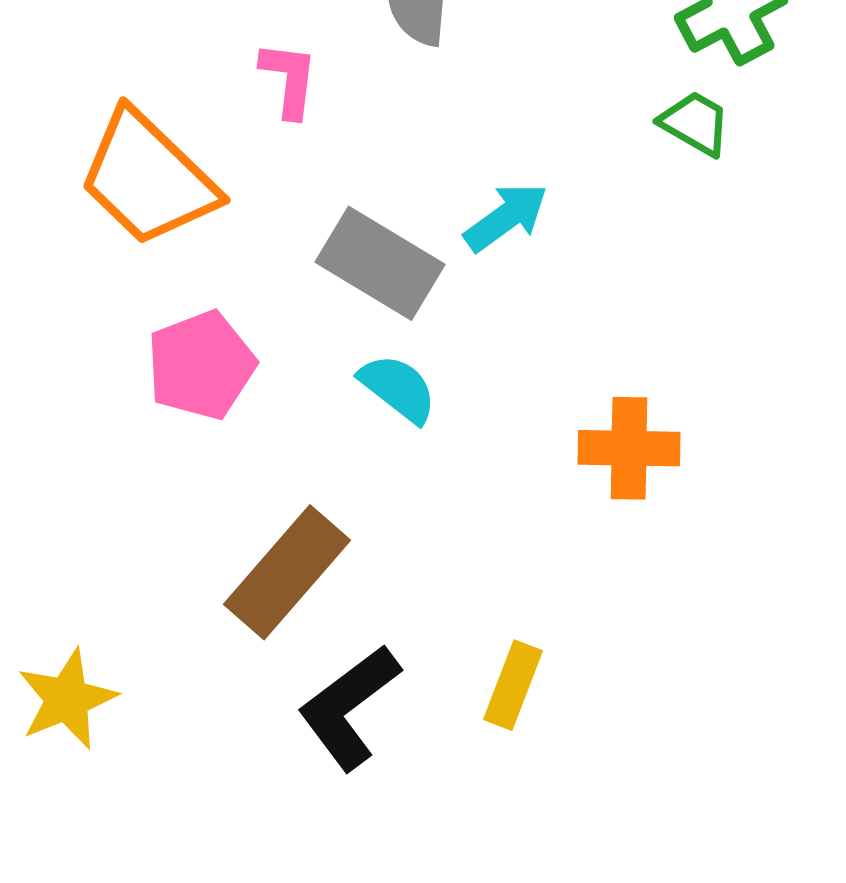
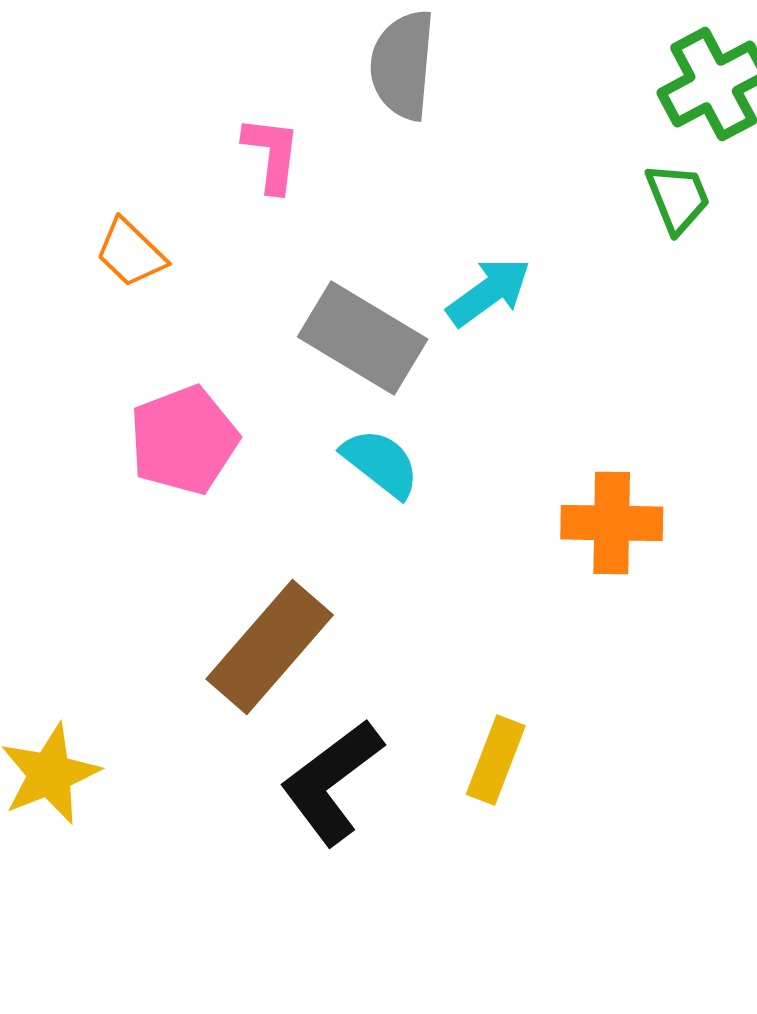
green trapezoid: (695, 123) -> (678, 198), turned 38
orange trapezoid: (148, 178) -> (131, 253), size x0.5

